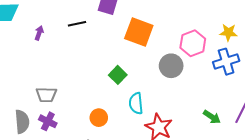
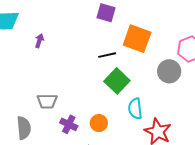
black line: (77, 24) -> (107, 55), moved
green square: (118, 75) -> (117, 81), size x1.4
purple cross: (48, 121) -> (69, 124), moved

